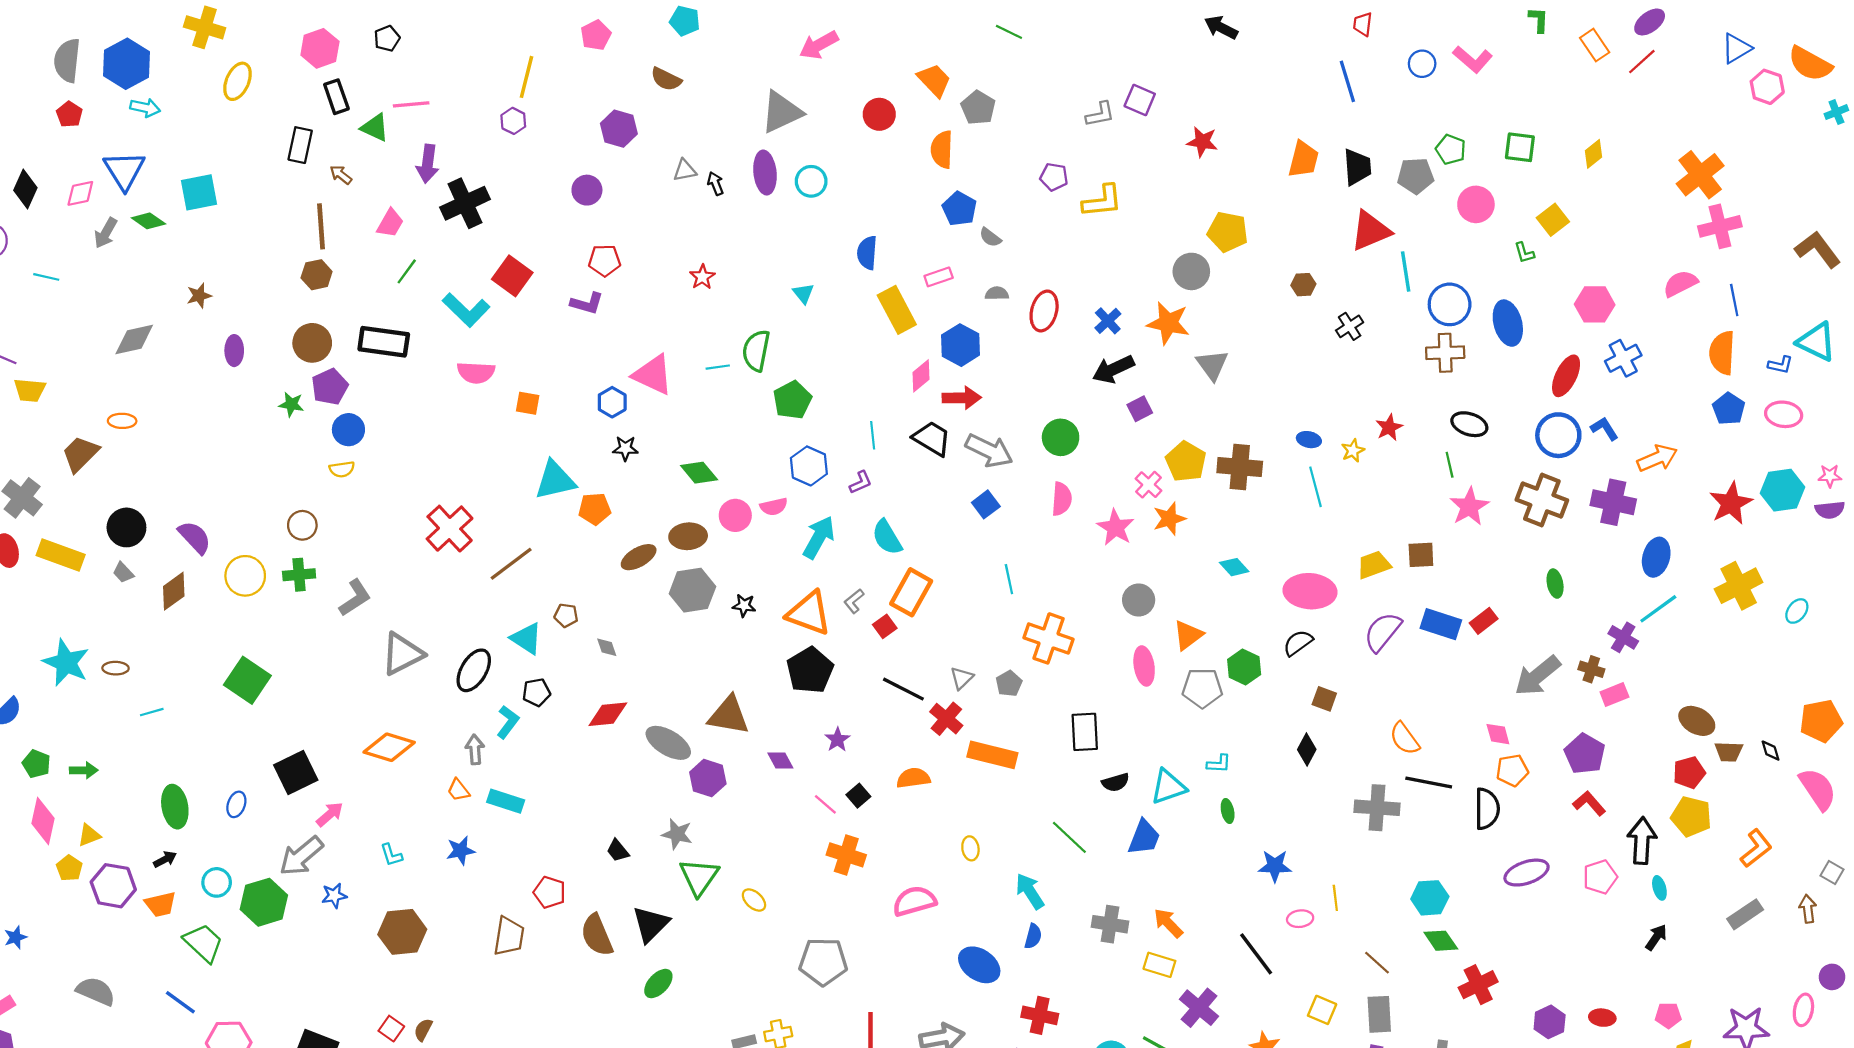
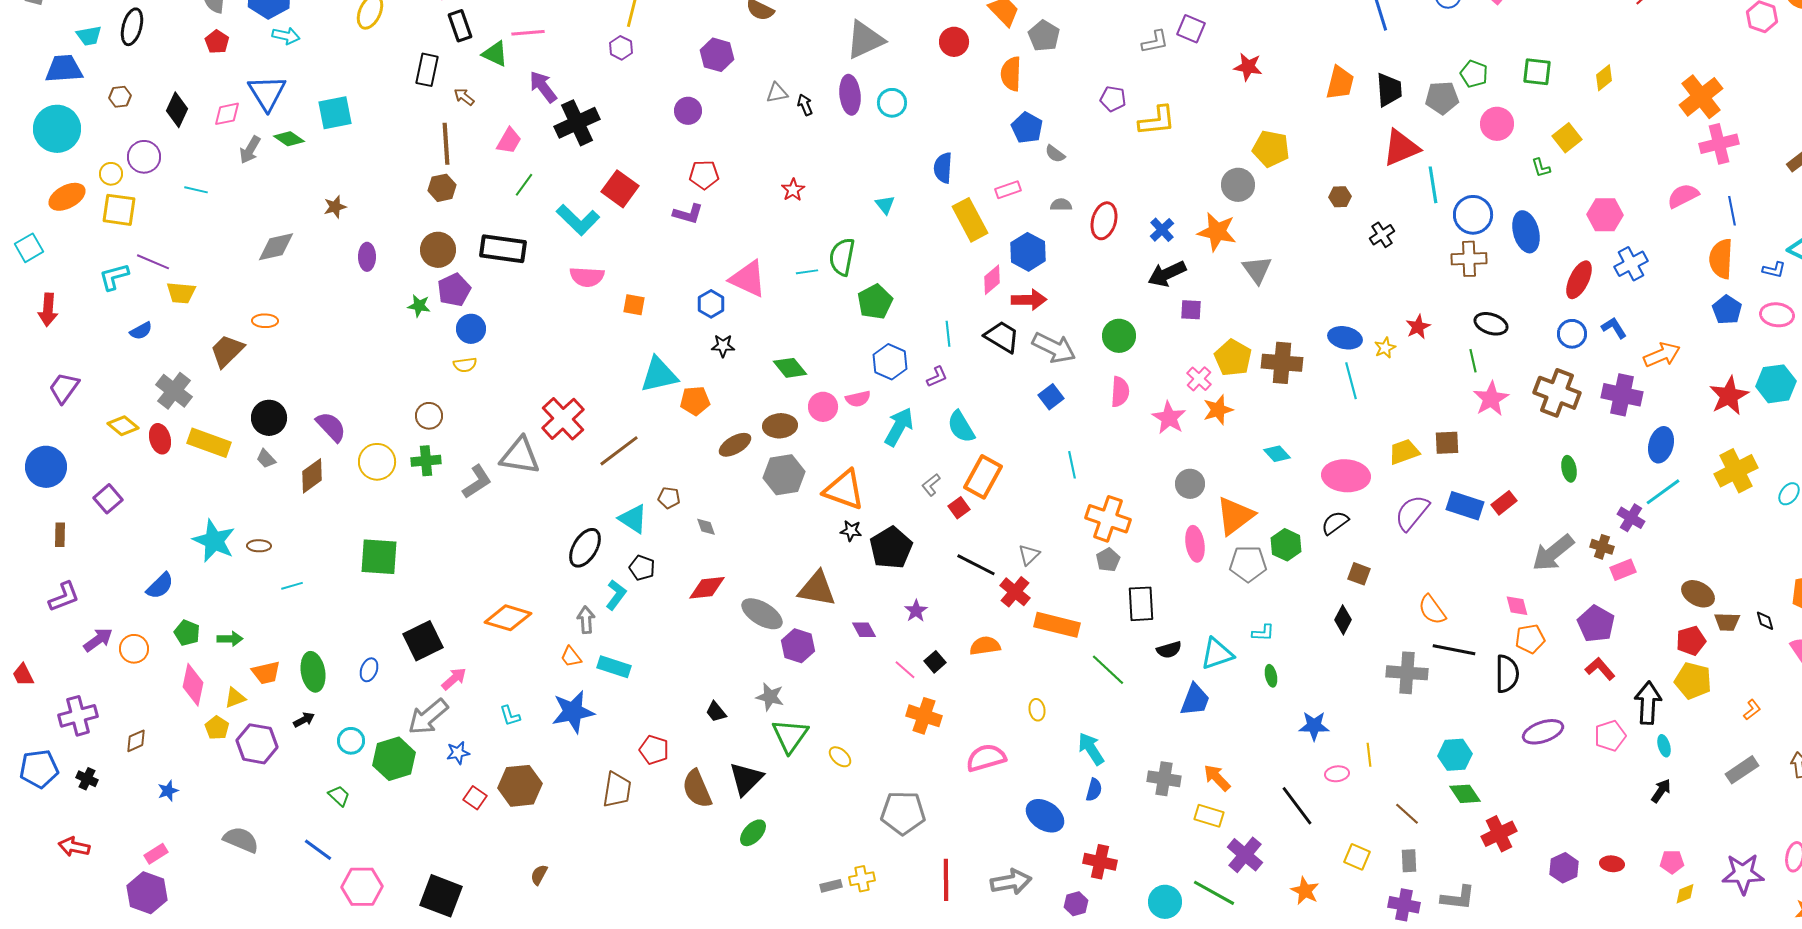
purple arrow: (428, 164) -> (543, 87), turned 136
purple square: (1140, 409) -> (1191, 310), turned 30
blue circle: (1558, 435) -> (1572, 334), size x0.7
blue ellipse: (1309, 440) -> (1345, 338), size x1.5
black star: (744, 605) -> (851, 531), moved
orange triangle: (809, 613) -> (844, 490), moved
orange triangle: (1188, 635) -> (1235, 516), size x1.4
gray triangle: (402, 654) -> (520, 456), moved, turned 36
green square: (247, 680) -> (379, 557), turned -30
gray pentagon: (1009, 684) -> (1108, 560), moved
black pentagon: (536, 692) -> (642, 568), turned 30
green line: (1069, 837) -> (1108, 670), moved
orange L-shape: (1756, 848) -> (1752, 710), size x0.6
blue star: (461, 851) -> (573, 712), size x1.6
orange trapezoid: (161, 904) -> (266, 673), moved
green trapezoid: (203, 943) -> (339, 796), size x0.6
gray rectangle: (1379, 1014) -> (1409, 861), size x0.7
red square: (391, 1029) -> (475, 798), moved

